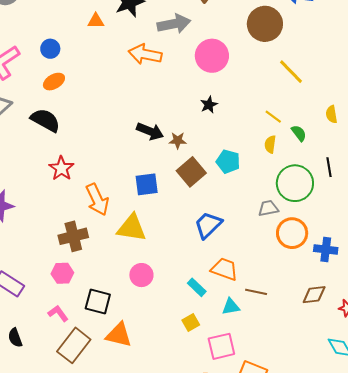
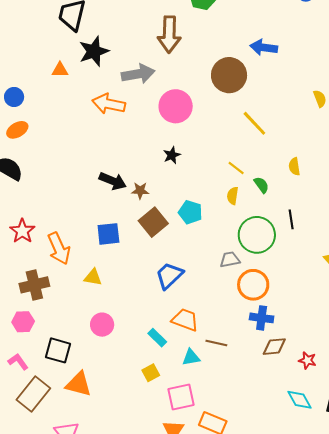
red star: (61, 168) -> (22, 231), moved
yellow triangle: (132, 228) -> (93, 277), size x0.6
blue cross: (326, 249) -> (262, 318), moved

